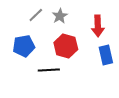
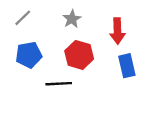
gray line: (36, 15) -> (23, 18), moved

